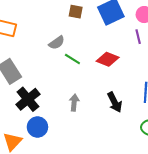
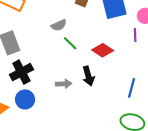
black arrow: (115, 102) -> (88, 76), moved
gray arrow: (74, 103) -> (64, 84), turned 70

